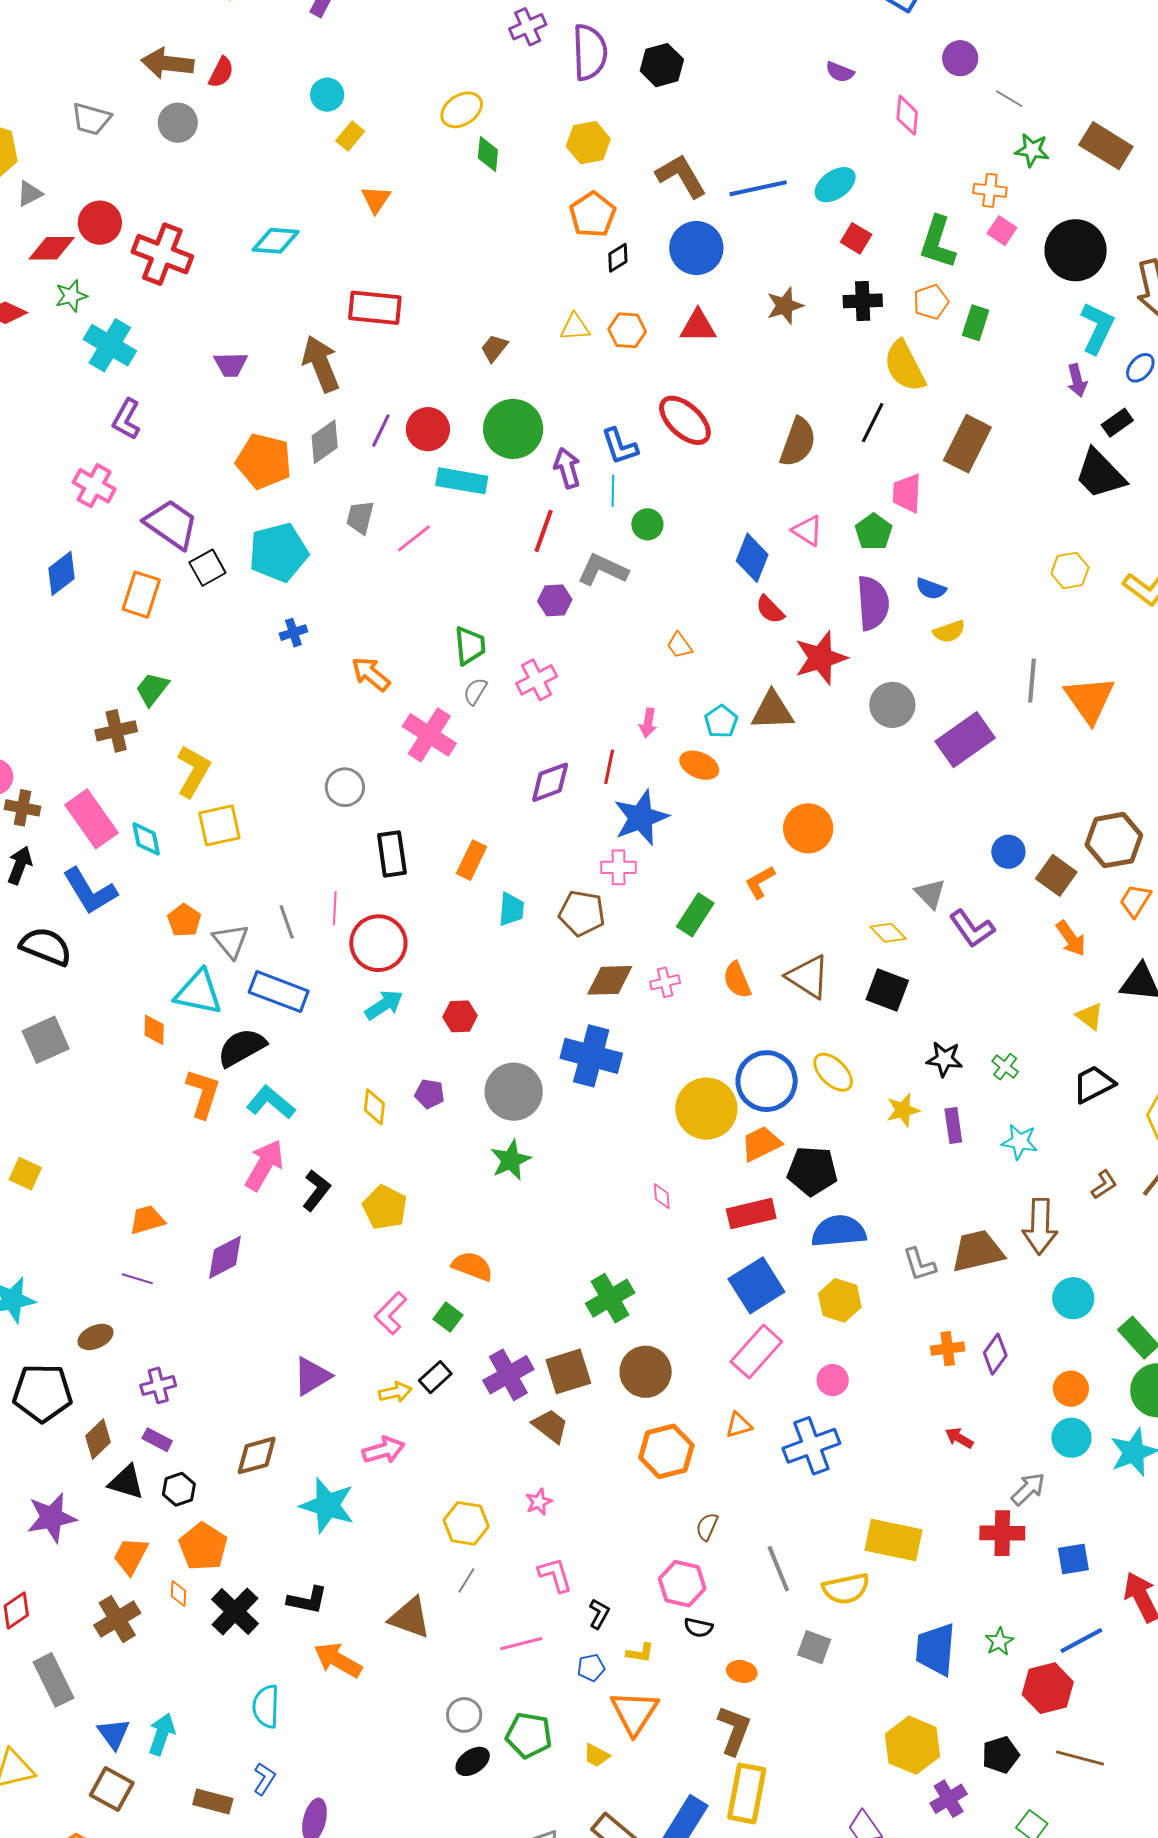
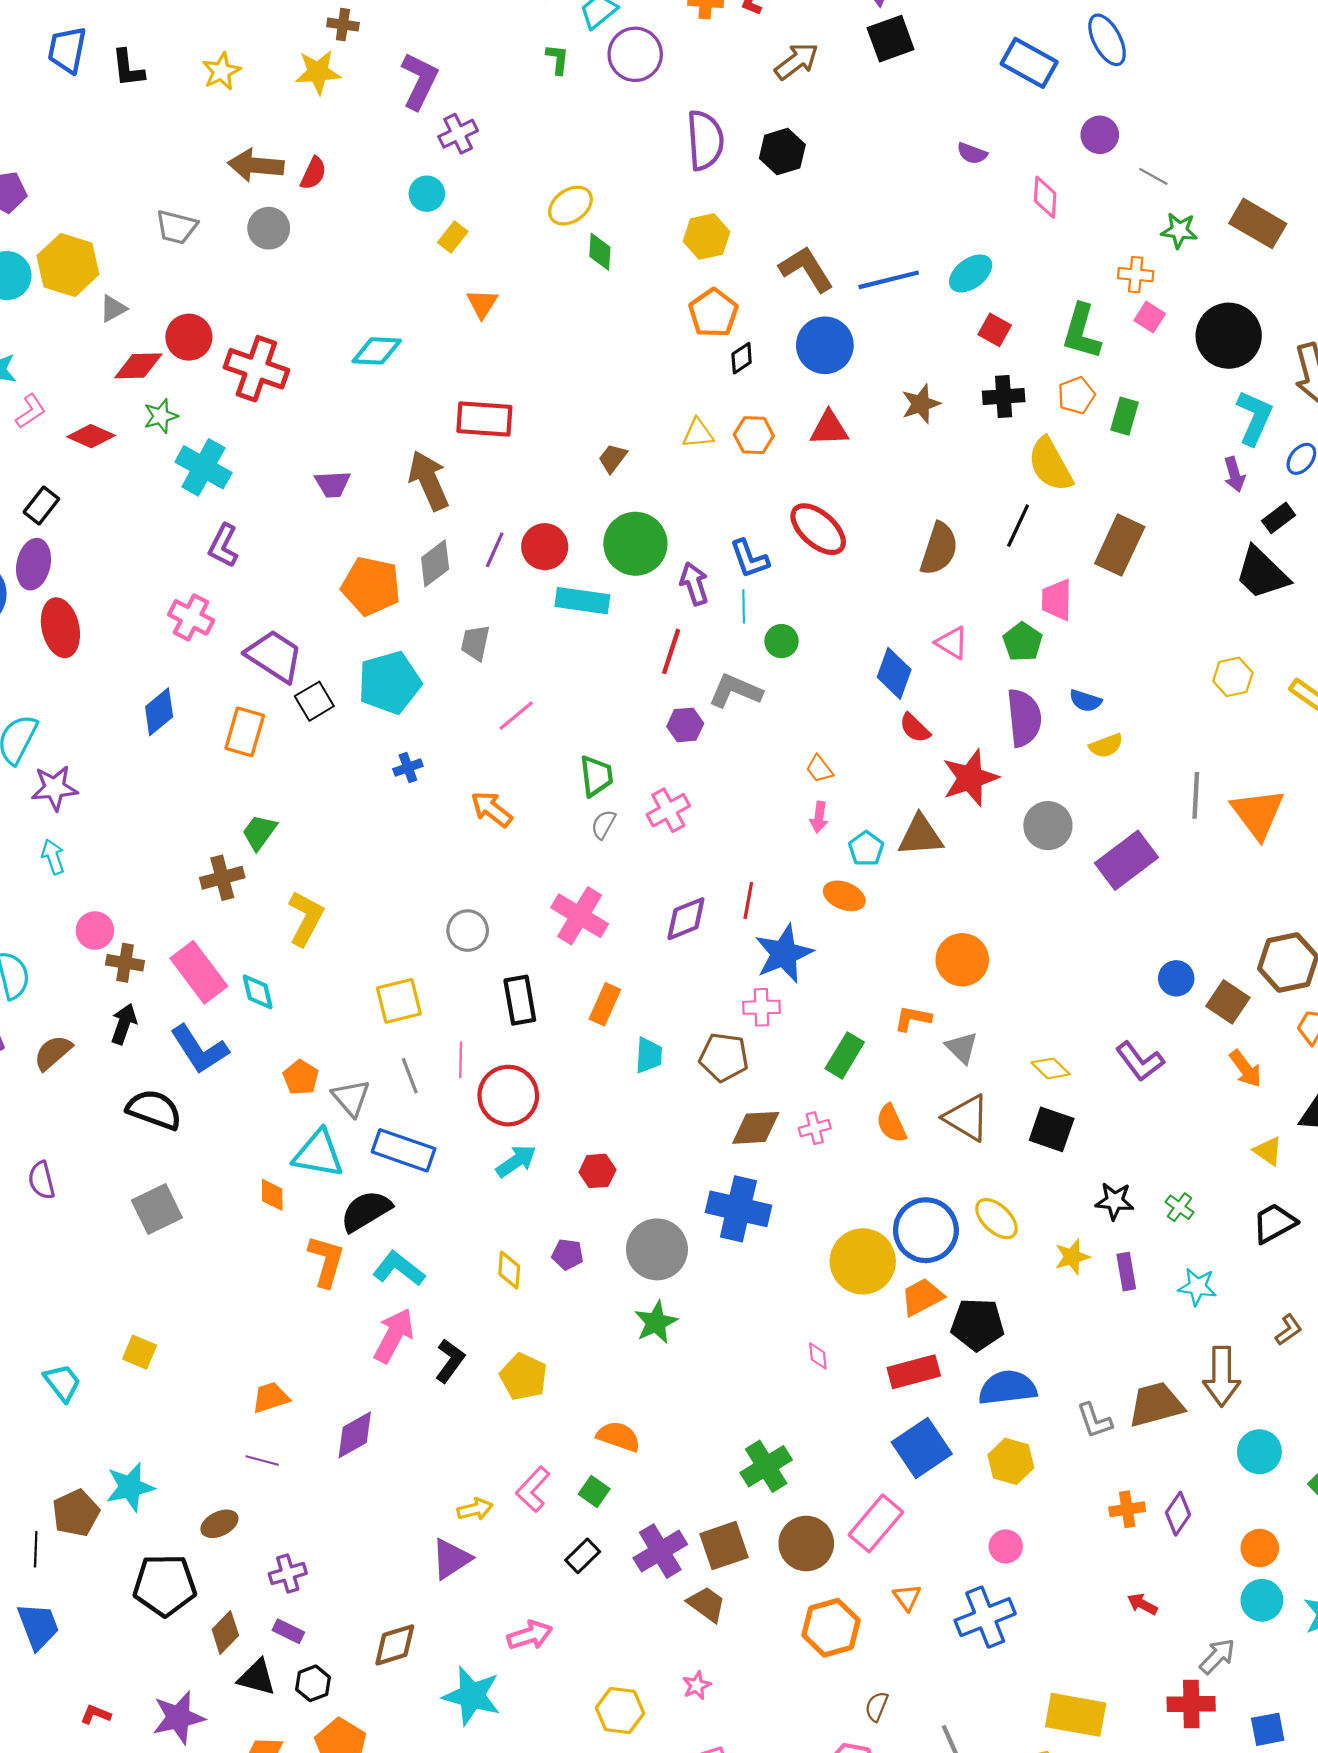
purple cross: (528, 27) -> (458, 134), moved
pink line: (414, 538) -> (516, 716), moved
pink arrow: (648, 723) -> (819, 817), moved
pink cross: (429, 735) -> (580, 916), moved
yellow square: (219, 825) -> (399, 1001), moved
orange L-shape: (760, 882) -> (913, 1018), turned 42
gray triangle: (930, 894) -> (962, 1048), moved
pink rectangle: (756, 1352) -> (876, 1523), moved
yellow arrow: (395, 1392) -> (475, 1509), moved
orange triangle: (739, 1425) -> (907, 1597), turned -48

